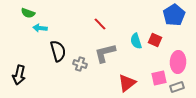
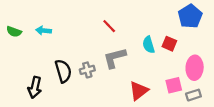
green semicircle: (28, 13) -> (14, 32), moved
black semicircle: (58, 51) -> (63, 71), moved
gray cross: (80, 64) -> (87, 70), turned -32
black arrow: (19, 75) -> (35, 87), moved

